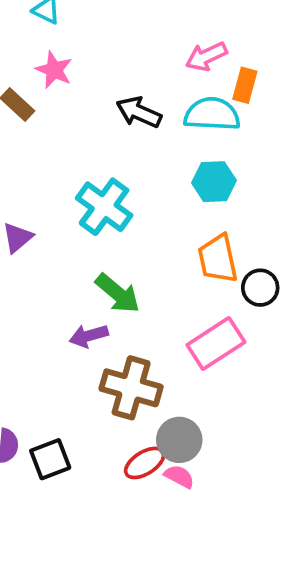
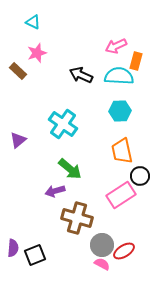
pink star: (54, 70) -> (37, 53), turned 30
black circle: (260, 288) -> (140, 176), moved
red ellipse: (145, 463) -> (124, 251), moved

